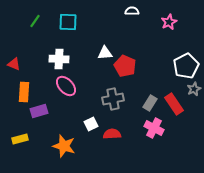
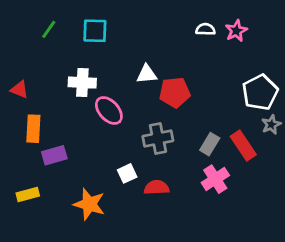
white semicircle: (132, 11) -> (205, 29), moved
red pentagon: (125, 66) -> (175, 92), turned -30
pink ellipse: (66, 86) -> (109, 111), moved
pink cross: (154, 128) -> (215, 179), turned 30

